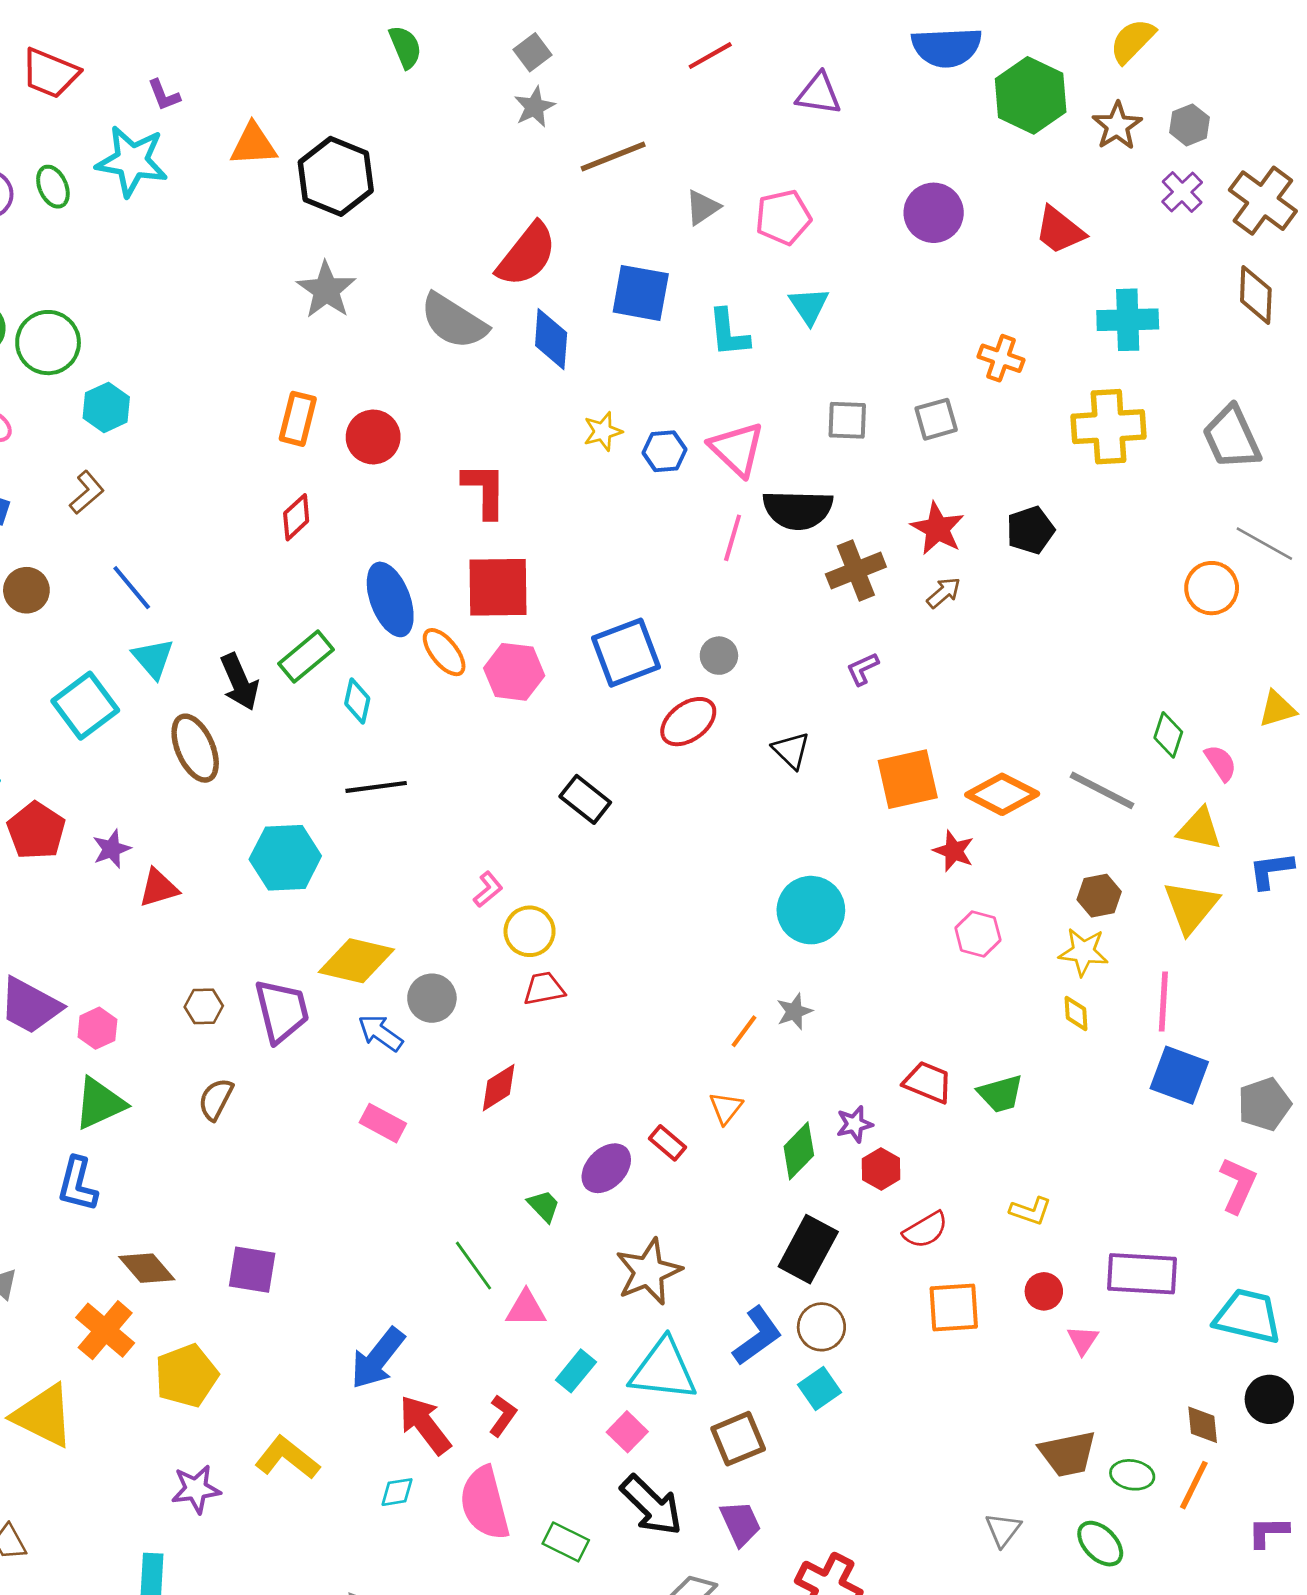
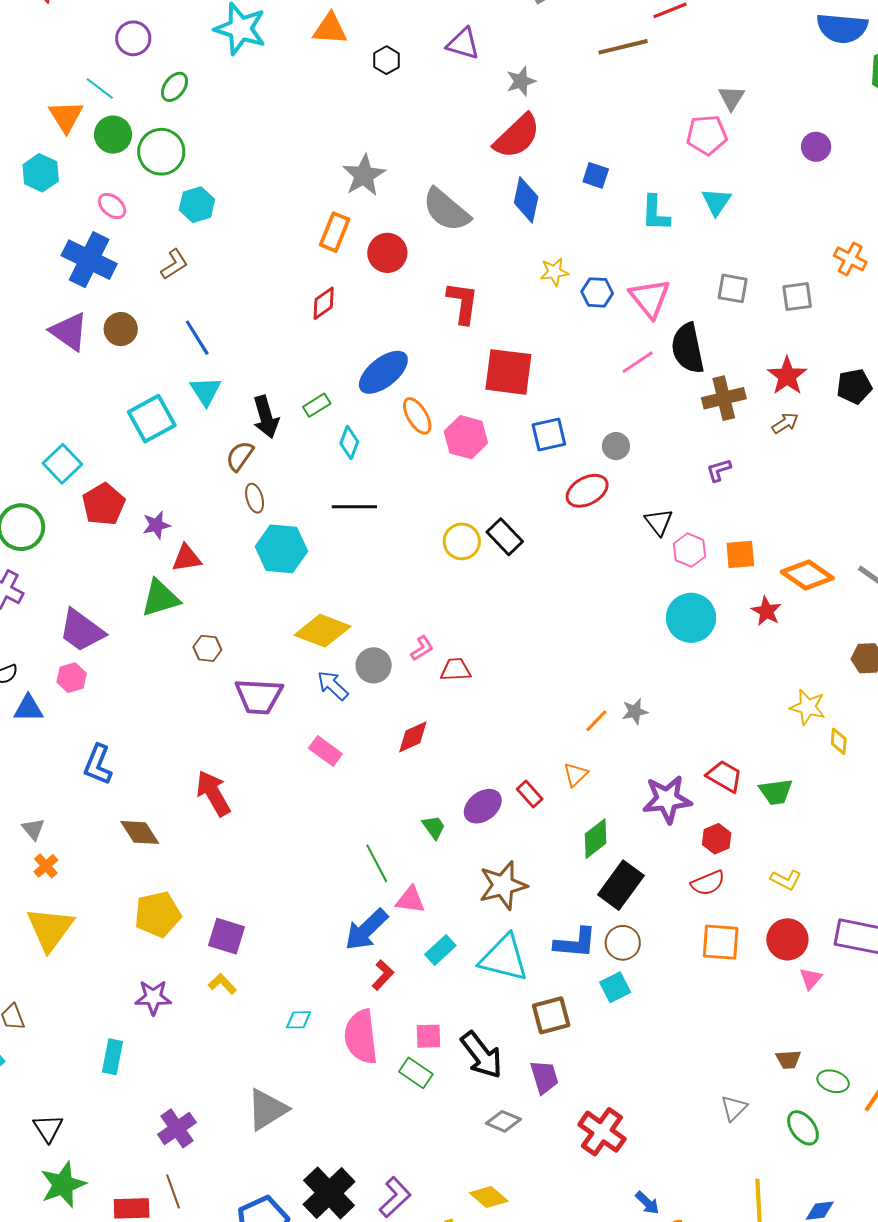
purple triangle: (819, 94) -> (463, 44), moved
gray star: (535, 107) -> (521, 81), moved
brown line: (613, 157) -> (623, 47), moved
black hexagon: (336, 176) -> (386, 60), size x0.5
green ellipse: (53, 187) -> (174, 87), moved, turned 52
gray triangle: (703, 207) -> (732, 98), moved, turned -32
purple circle: (934, 213) -> (816, 147), size x0.7
gray star: (326, 290) -> (364, 175), moved
blue square: (641, 293) -> (596, 175), size x0.6
gray semicircle: (454, 321) -> (446, 210), moved
black semicircle: (798, 510) -> (688, 348), turned 69
pink line: (733, 538) -> (638, 362), turned 32
red square: (498, 587) -> (508, 372), moved
blue ellipse: (390, 599) -> (383, 372), turned 64
blue square: (626, 653) -> (549, 435), size x0.7
green rectangle: (306, 657) -> (317, 405), size x0.7
brown ellipse: (195, 748) -> (255, 498), moved, size x0.6
orange square: (908, 779) -> (740, 554), size x0.7
pink L-shape: (488, 889) -> (422, 648), moved
cyan circle: (811, 910) -> (691, 618), moved
yellow circle: (530, 931) -> (462, 541), moved
pink hexagon: (978, 934) -> (689, 550), moved
yellow star: (1083, 952) -> (808, 707), moved
purple trapezoid: (282, 1011) -> (259, 696), moved, turned 99
pink hexagon: (97, 1028) -> (72, 678), moved
brown semicircle: (216, 1099) -> (240, 456), moved
green triangle: (100, 1103) -> (160, 598), moved
purple star: (855, 1124) -> (667, 799), size x1.8
green diamond: (799, 1151) -> (596, 839), moved
red hexagon: (881, 1169) -> (717, 839), moved
purple square: (252, 1270) -> (226, 936), moved
red circle: (1044, 1291) -> (787, 939), size x1.5
orange cross: (105, 1330) -> (46, 866), moved, size x0.6
blue L-shape: (757, 1336) -> (575, 943), turned 33
blue arrow: (378, 1358) -> (366, 930), moved
yellow triangle: (43, 1416) -> (50, 929), turned 32
red arrow: (425, 1425) -> (213, 793), moved
pink square: (627, 1432) -> (429, 1036), moved, turned 36
brown trapezoid: (1068, 1454) -> (788, 1059), size x0.6
yellow L-shape: (287, 1458) -> (222, 984), size x0.6

